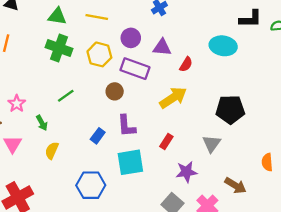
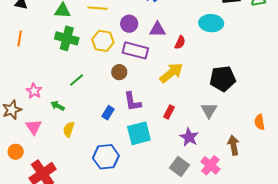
green arrow: (42, 123) -> (58, 106), turned 152
purple star: (186, 172) -> (189, 137), turned -30
brown arrow: (236, 186) -> (234, 145), turned -126

